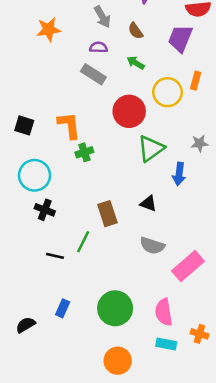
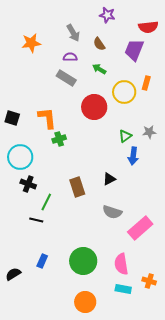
green triangle: (151, 148) -> (125, 136), moved, size x0.6
black triangle: (148, 203) -> (109, 179), turned -48
green line: (83, 242) -> (46, 202), moved

